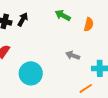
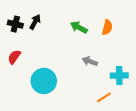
green arrow: (63, 15) -> (79, 27), moved

